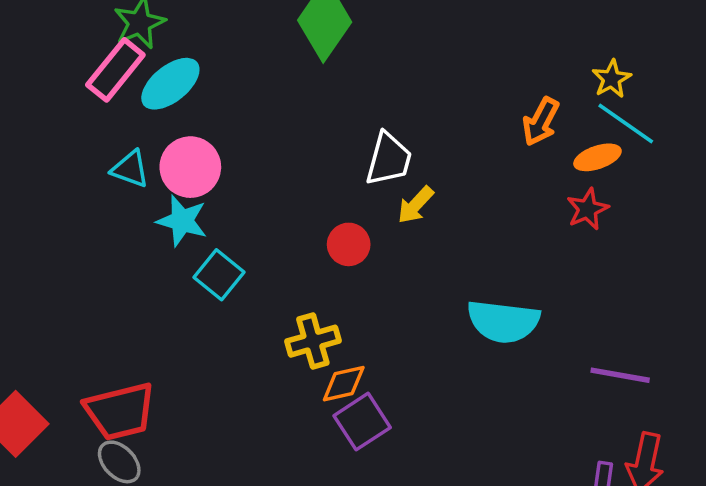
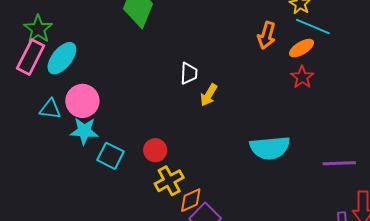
white trapezoid: (389, 159) -> (189, 73), size x0.7
red circle: (349, 244) -> (155, 150), moved

